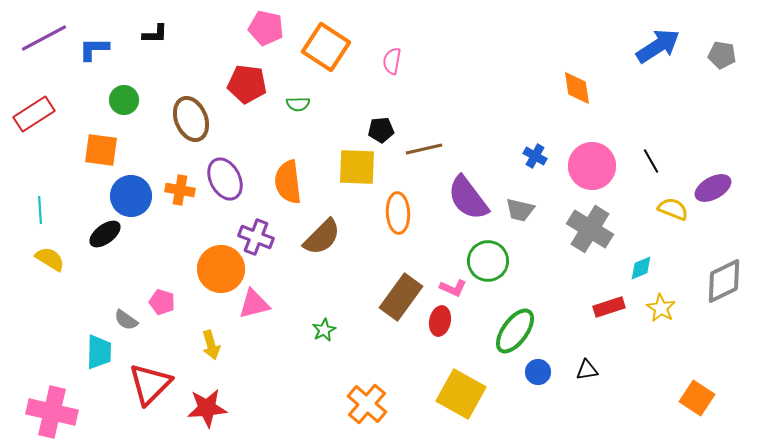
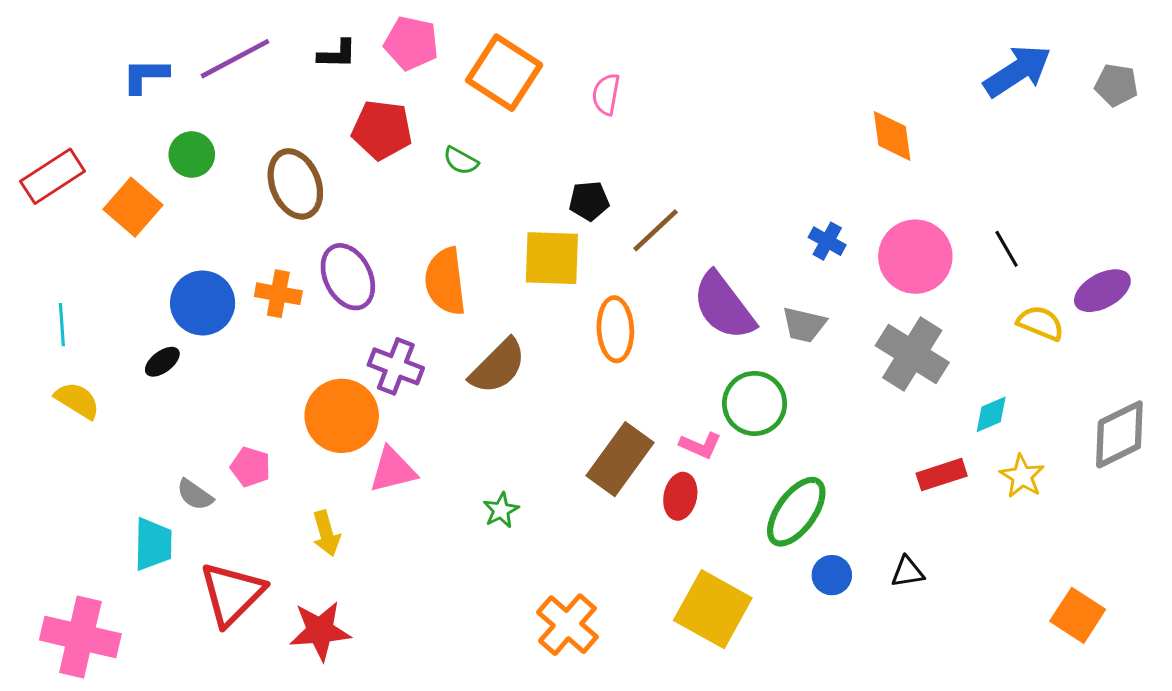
black L-shape: (155, 34) -> (337, 54), moved
purple line: (44, 38) -> (235, 59), moved
green semicircle: (298, 104) -> (461, 161), turned 30
brown line: (424, 149) -> (656, 230), turned -30
orange square: (101, 150) -> (133, 207), moved, turned 33
black ellipse: (105, 234) -> (162, 362), size x0.7

